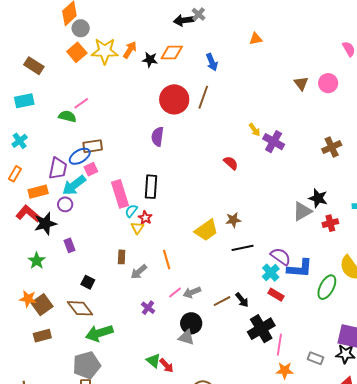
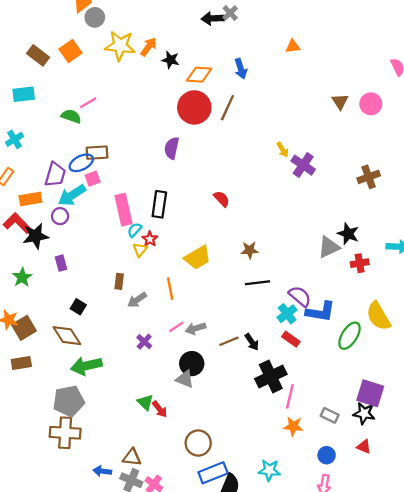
orange square: (77, 52) -> (70, 51), moved
orange diamond: (172, 52) -> (199, 75), moved
red semicircle: (231, 163) -> (222, 199), moved
yellow trapezoid: (206, 230) -> (198, 258), moved

